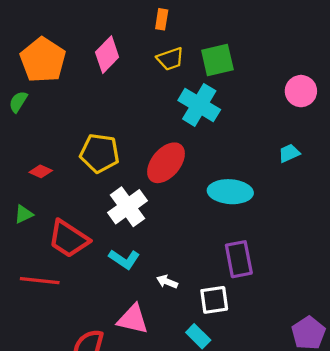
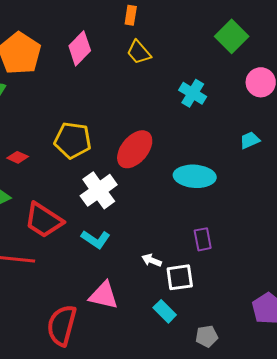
yellow trapezoid: (170, 59) -> (139, 52), turned 68
green square: (217, 60) -> (232, 36), moved, turned -32
cyan cross: (199, 105) -> (193, 93), moved, size x0.7
purple rectangle: (239, 259) -> (203, 239), size x0.7
white arrow: (167, 282) -> (152, 260), moved

